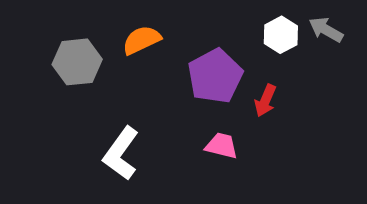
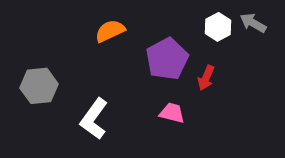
gray hexagon: (77, 62) -> (39, 86), moved

